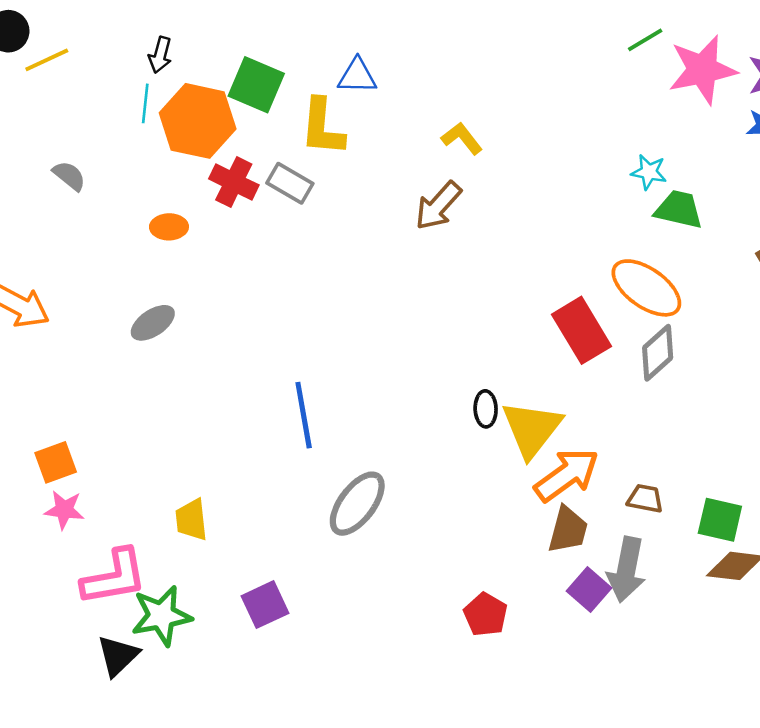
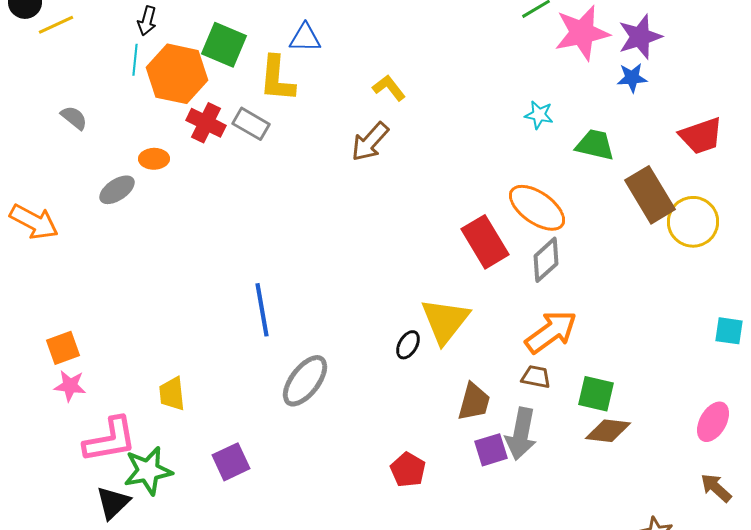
green trapezoid: (679, 209) -> (595, 145), moved
gray ellipse: (153, 323) -> (117, 190), moved
black ellipse: (486, 409) -> (408, 345), moved, turned 32
orange arrow: (567, 475) -> (551, 332), moved
purple square: (589, 590) -> (491, 450), turned 32

